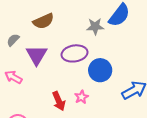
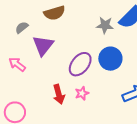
purple ellipse: (75, 53) -> (80, 64), moved, turned -50
blue circle: (100, 70) -> (110, 59), moved

